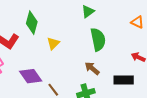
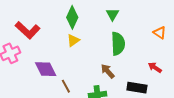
green triangle: (88, 11) -> (112, 14), turned -32
green diamond: (32, 23) -> (72, 17), moved

